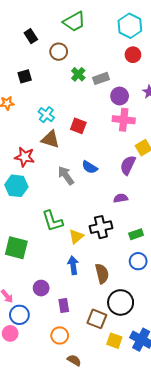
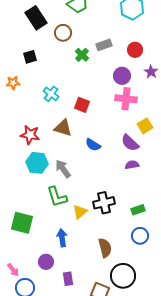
black rectangle: (31, 36) -> (36, 18), size x1.6
red circle: (133, 55) -> (135, 50), moved
gray rectangle: (101, 78) -> (104, 45), moved
brown triangle: (50, 139) -> (63, 128), moved
purple semicircle: (128, 165) -> (130, 143), turned -72
gray arrow: (66, 175) -> (63, 169), moved
cyan hexagon: (16, 186) -> (37, 163), moved
purple semicircle: (121, 198) -> (132, 165), moved
blue arrow: (73, 265) -> (62, 238), moved

